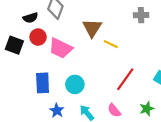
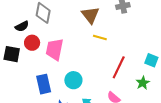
brown triangle: (92, 28) -> (90, 15), moved
pink trapezoid: (61, 48) -> (54, 49), turned 85
green star: (147, 109) -> (143, 83), moved

